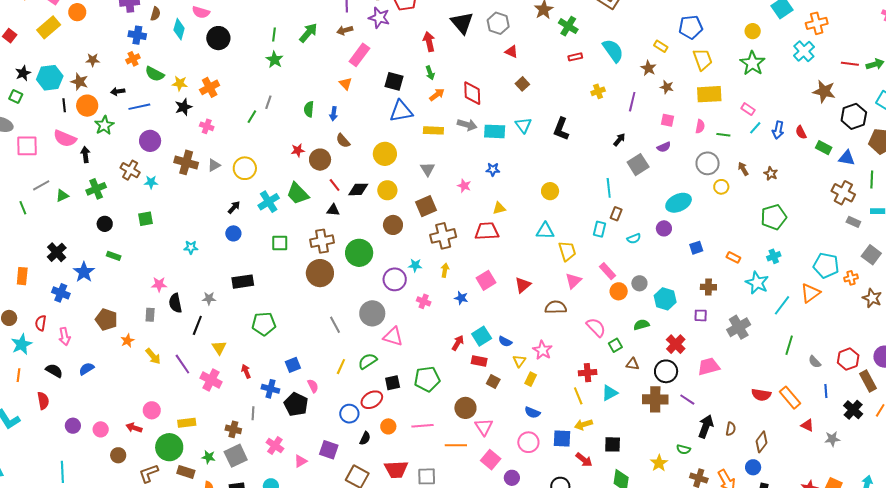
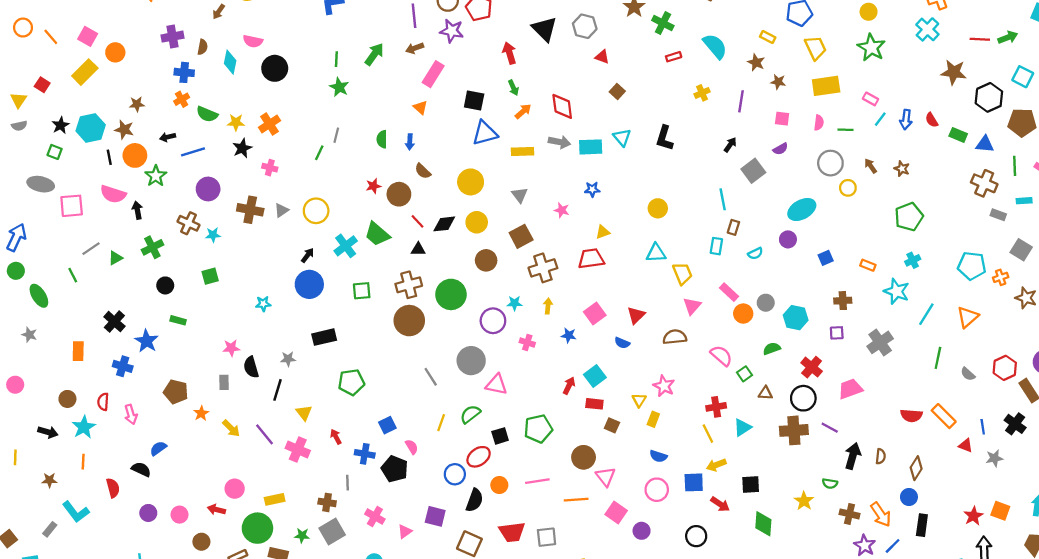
blue circle: (233, 233) -> (309, 284), size x1.6
orange triangle: (810, 293) -> (968, 317), moved
blue semicircle: (505, 341) -> (622, 343), moved
black semicircle: (54, 371) -> (141, 469), moved
blue line: (826, 391) -> (983, 427), moved
black semicircle: (365, 438) -> (475, 500), size x1.5

